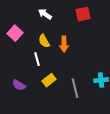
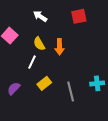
white line: (37, 59) -> (32, 62), turned 40
purple semicircle: (19, 85) -> (14, 88), turned 104

